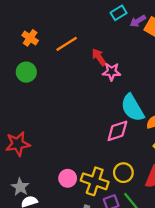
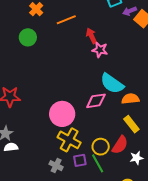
cyan semicircle: (132, 108) -> (112, 84), turned -35
yellow circle: (123, 173) -> (101, 147), moved
pink circle: (68, 178) -> (62, 114), moved, size x1.6

